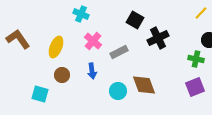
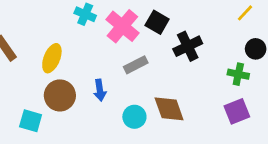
pink cross: (93, 41) -> (122, 26), moved, size x1.4
brown circle: (62, 75) -> (60, 95), size x1.5

